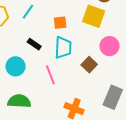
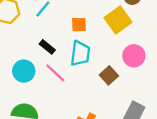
yellow square: (94, 16) -> (118, 20), turned 30
pink line: (50, 75) -> (55, 73), moved, turned -30

